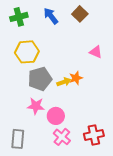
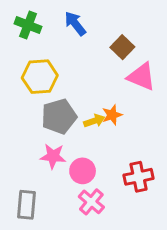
brown square: (80, 14) -> (122, 47), moved
green cross: (19, 17) -> (28, 25), turned 36
pink triangle: (96, 52) -> (141, 77), size x1.5
red cross: (94, 135) -> (139, 177), moved

